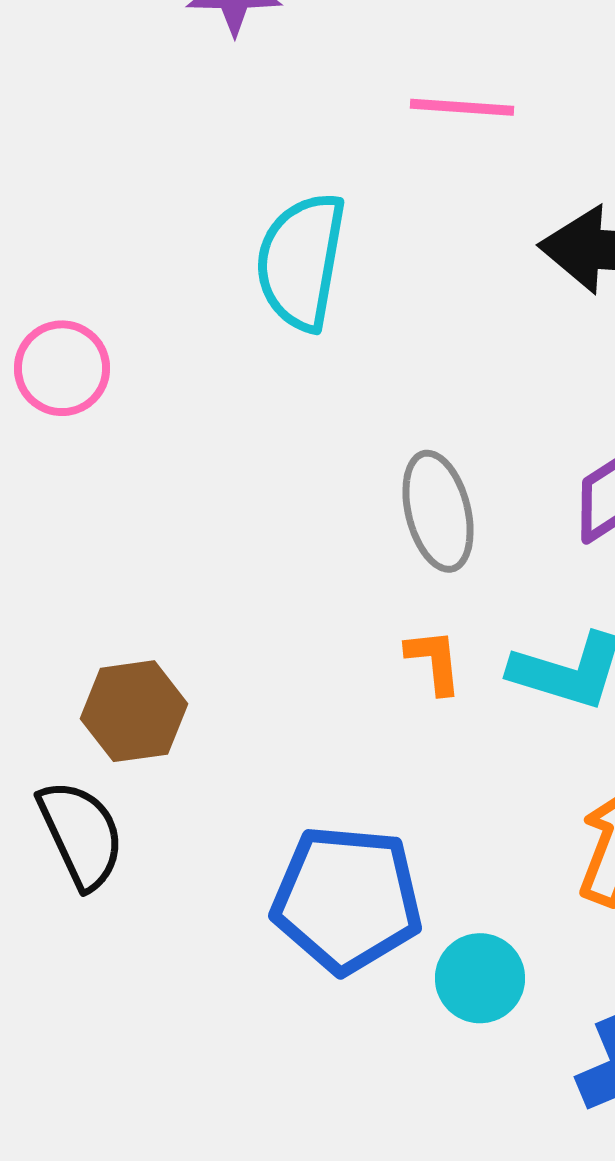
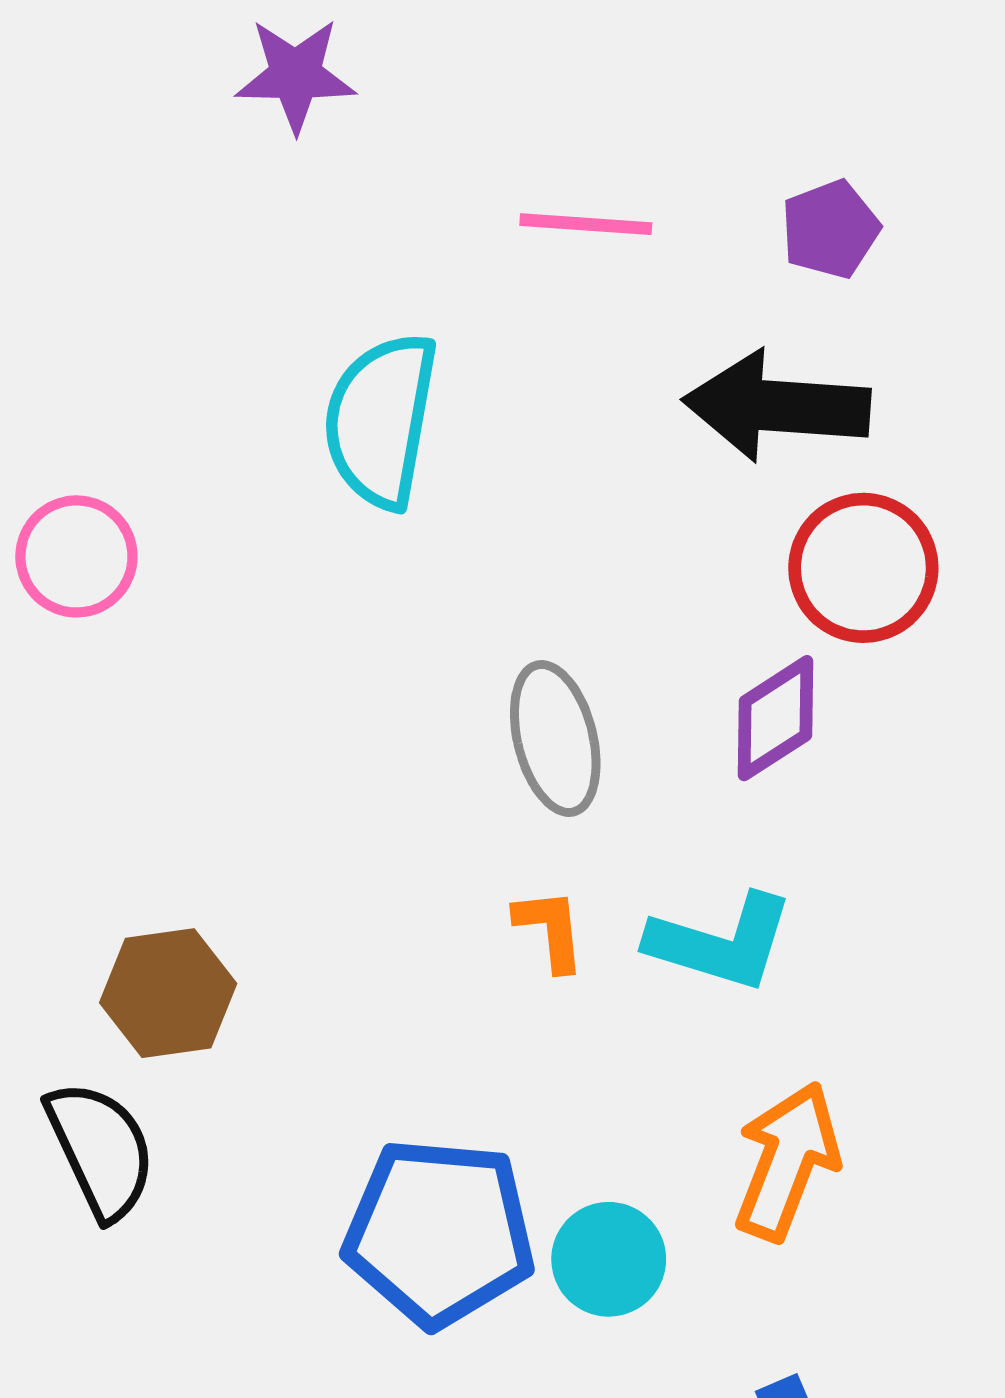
cyan circle: (480, 978) -> (609, 1259), moved

